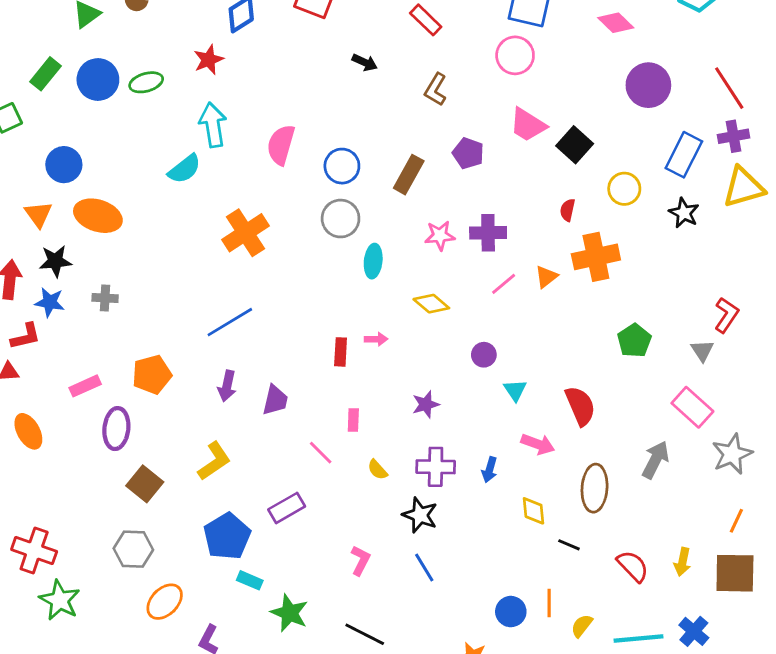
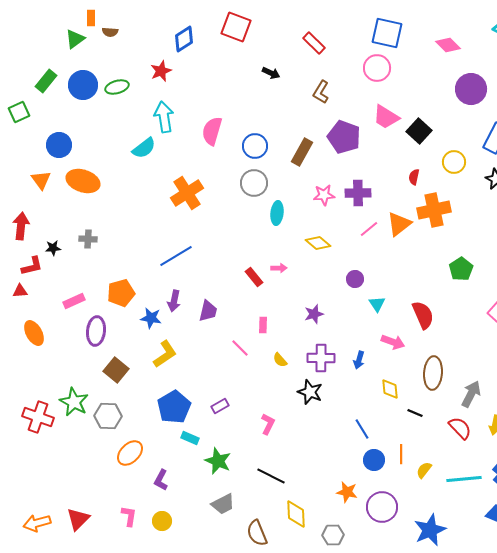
purple pentagon: (468, 153) -> (344, 137), size x1.5
black star: (55, 261) -> (53, 248), moved, size x0.7
orange triangle: (546, 277) -> (399, 224), size x1.5
blue star: (50, 302) -> (151, 318), moved
red rectangle: (341, 352) -> (254, 277), turned -42
gray arrow: (656, 460) -> (471, 394), moved
purple rectangle: (287, 508) -> (220, 406), moved, size x0.7
blue line: (424, 568) -> (362, 429), moved
green star: (60, 600) -> (74, 402), moved

